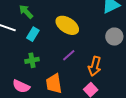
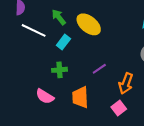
yellow ellipse: (67, 25) -> (89, 24), moved

